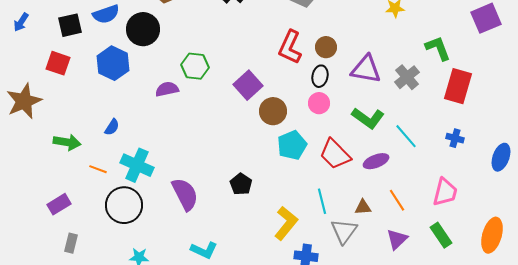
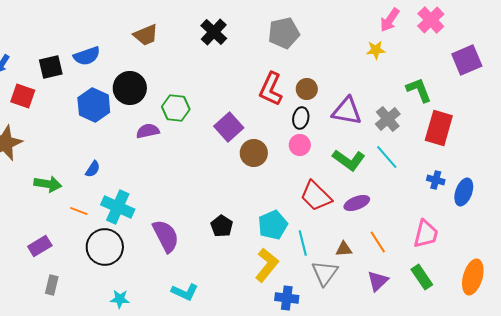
black circle: (143, 29) -> (130, 88), moved
red square: (58, 63) -> (23, 96), moved
cyan line: (406, 136) -> (387, 157), moved
cyan pentagon: (292, 145) -> (273, 225), moved
blue ellipse: (501, 157) -> (464, 192), moved

